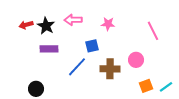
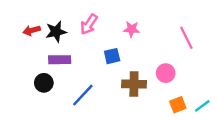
pink arrow: (73, 20) -> (89, 24), turned -54
black star: (46, 26) -> (56, 32), turned 30
blue line: (77, 67) -> (83, 95), moved
black circle: (36, 89) -> (44, 83), moved

